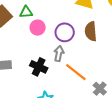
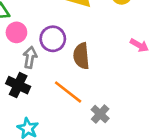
brown semicircle: (91, 31) -> (81, 56), moved
gray arrow: (59, 54) -> (30, 57), moved

